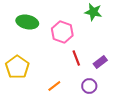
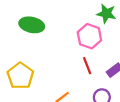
pink hexagon: (62, 32) -> (89, 36), moved

